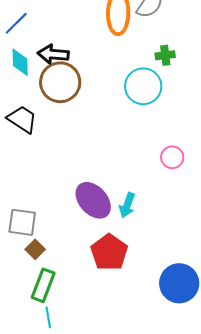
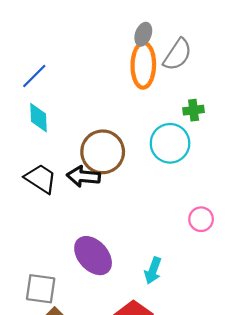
black arrow: (53, 54) -> (83, 176), moved
brown circle: (60, 82) -> (103, 152), moved
purple ellipse: (93, 200) -> (93, 256), moved

